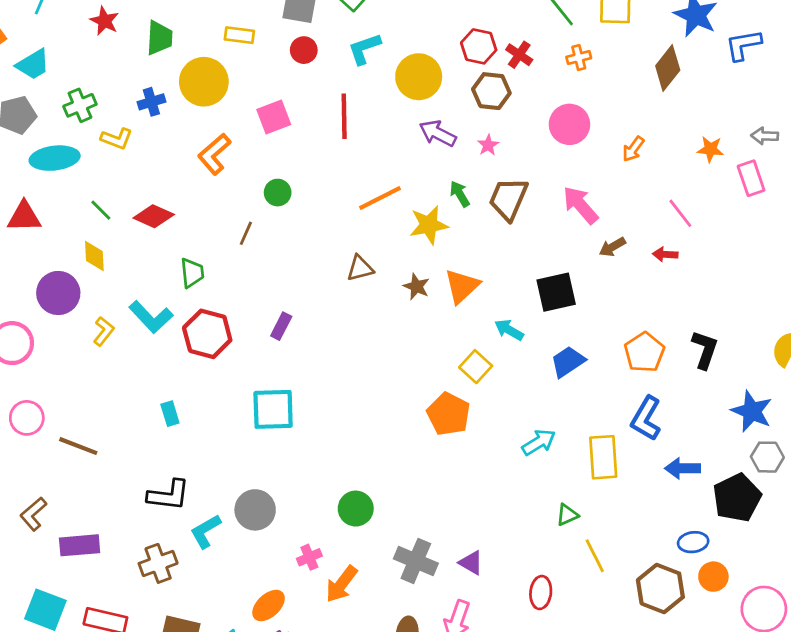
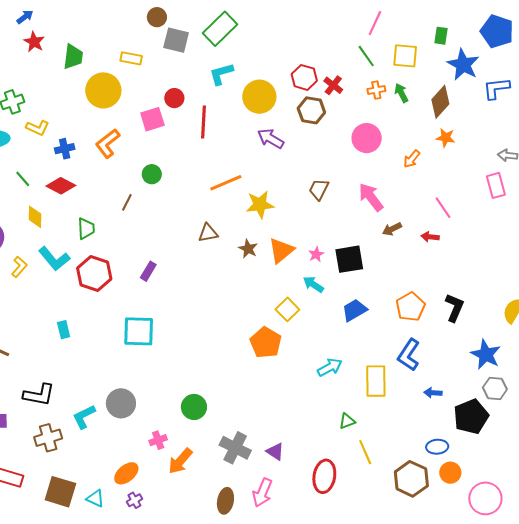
red circle: (304, 50) -> (174, 98), moved
blue cross: (151, 102) -> (65, 149), moved
pink star: (488, 145) -> (316, 254), moved
orange star: (710, 149) -> (446, 138), moved
green arrow: (460, 194) -> (401, 93), moved
brown trapezoid: (508, 199) -> (319, 189), size x0.7
yellow diamond: (94, 256) -> (35, 217), moved
blue arrow: (683, 468) -> (433, 393), size x0.7
black L-shape: (169, 495) -> (39, 395), moved
red ellipse: (541, 592) -> (324, 476), size x1.4

